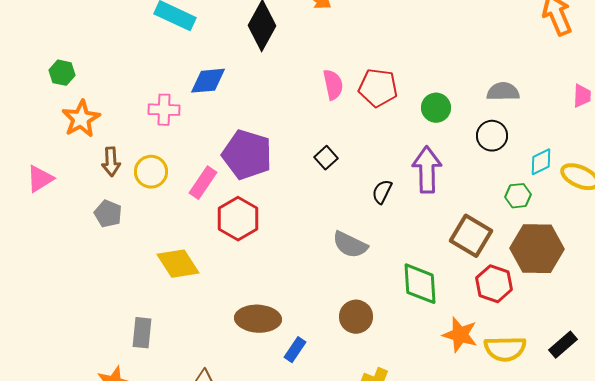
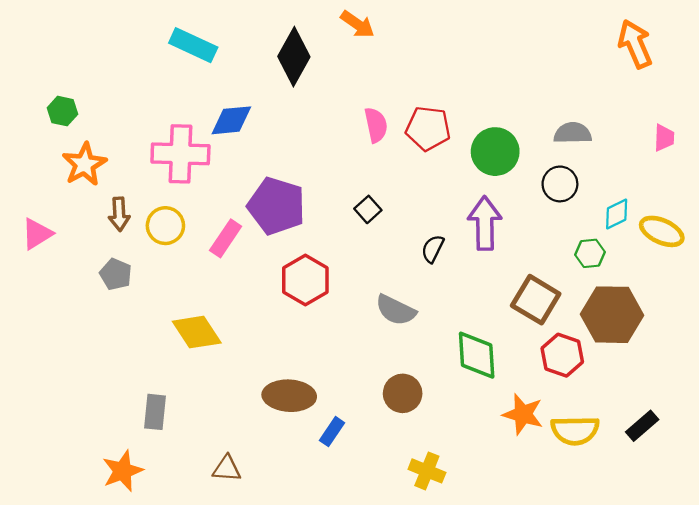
green circle: (436, 108) -> (495, 152), size x1.4
pink cross: (164, 110) -> (180, 154), size x1.6
red hexagon: (238, 219) -> (305, 280), moved

